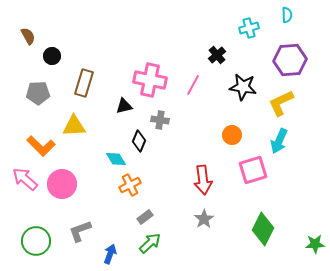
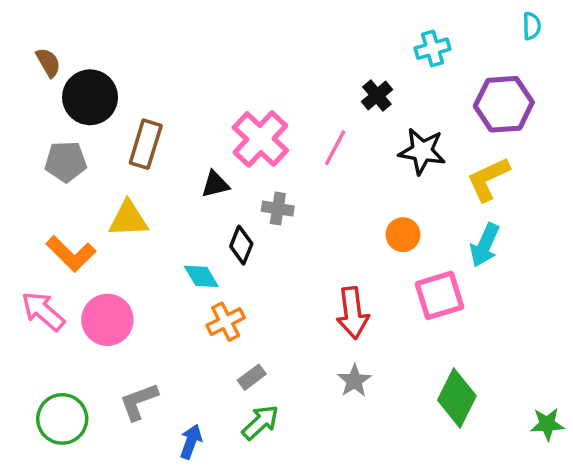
cyan semicircle: (287, 15) -> (532, 26), moved
black circle: (52, 56) -> (90, 97), size x1.8
pink cross: (150, 80) -> (260, 139), turned 32

